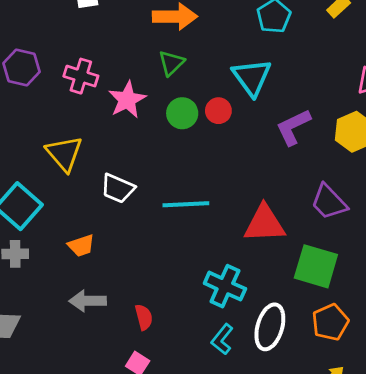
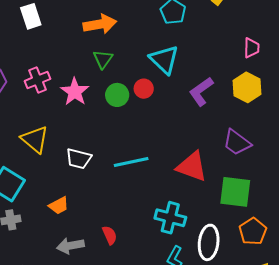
pink cross: (81, 76) -> (37, 80), turned -30
red triangle: (264, 224) -> (192, 167), turned 32
red semicircle: (144, 317) -> (110, 235), moved

